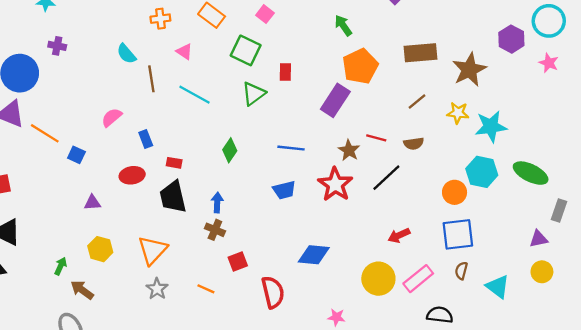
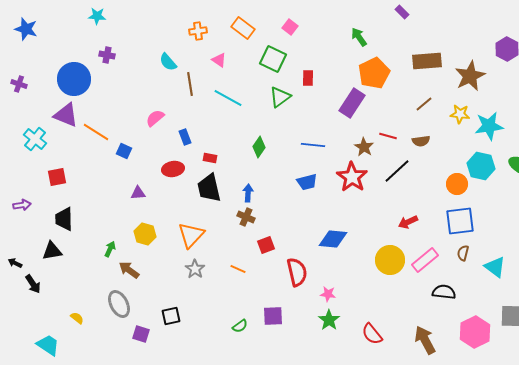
pink star: (336, 317) -> (328, 294), moved

